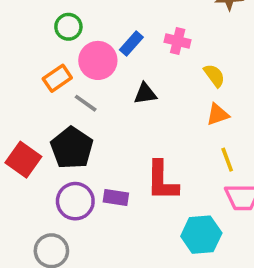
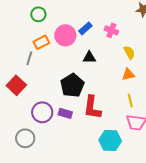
green circle: (68, 27) -> (38, 14), moved
gray line: (86, 103) -> (29, 58), moved, turned 64
black pentagon: (72, 148) -> (72, 85), moved

